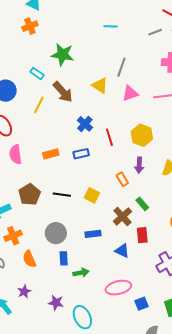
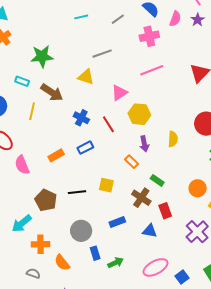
gray line: (155, 32) -> (118, 19), moved
gray line: (121, 67) -> (102, 54), turned 66
pink triangle: (130, 93) -> (119, 93), moved
orange cross: (13, 236) -> (41, 244), turned 36

